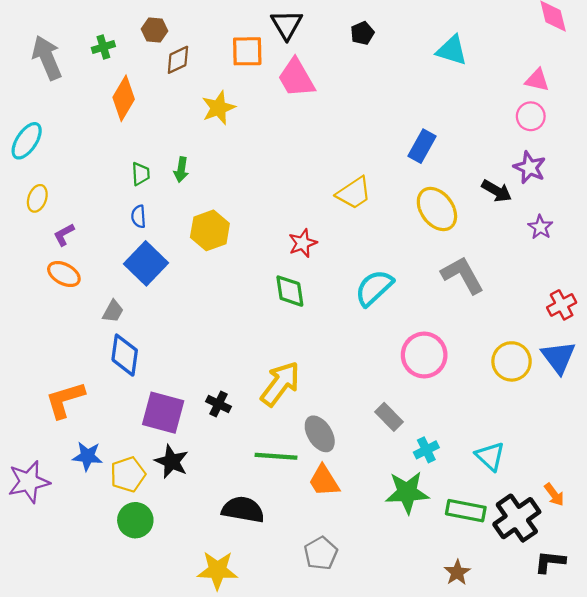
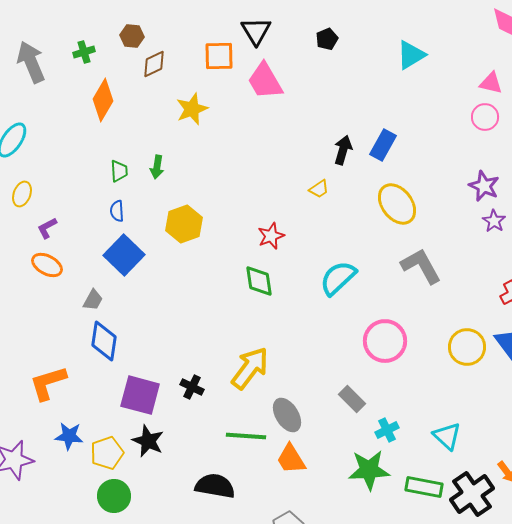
cyan triangle: (452, 50) -> (411, 55), turned -48
purple star: (530, 167) -> (484, 186), moved
black arrow: (497, 191) -> (343, 150), moved, turned -104
yellow trapezoid: (354, 193) -> (319, 189), size x0.6

